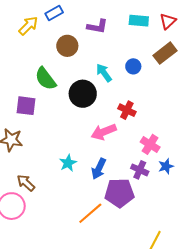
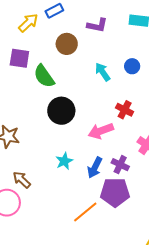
black circle: (83, 94) -> (61, 111), moved
purple square: (26, 106) -> (19, 58), moved
purple cross: (140, 170) -> (120, 165), moved

